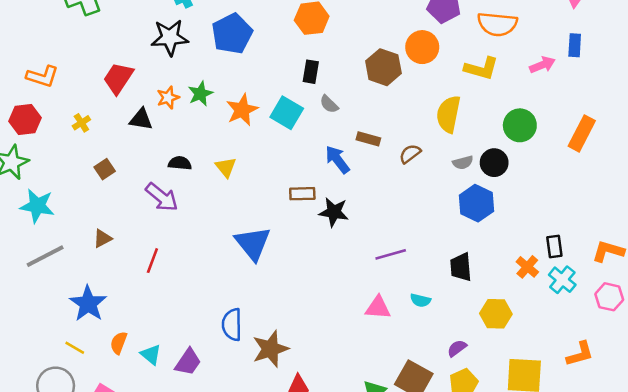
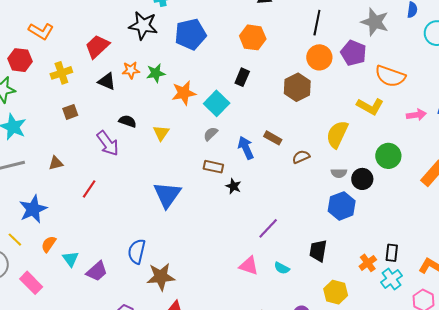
orange circle: (422, 47) -> (319, 57), moved
gray semicircle: (329, 104) -> (211, 134), moved, turned 77
yellow cross: (81, 123) -> (61, 73), size x1.5
black star: (334, 212) -> (233, 186), size x0.7
purple line: (391, 254) -> (268, 228), turned -45

